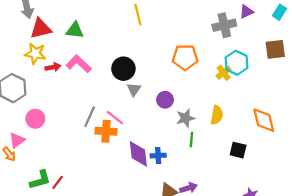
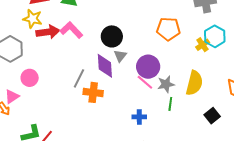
red arrow: (53, 67) -> (48, 32), size x1.6
purple circle: (165, 100) -> (148, 67), size x1.5
yellow semicircle: (217, 115) -> (194, 83), size x1.4
pink line: (115, 118) -> (145, 82), moved
black square: (238, 150) -> (212, 116), turned 35
purple diamond: (138, 154) -> (105, 66), moved

